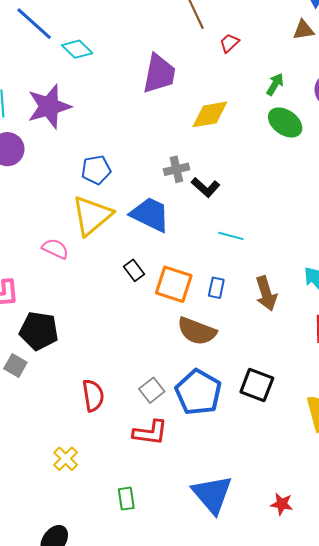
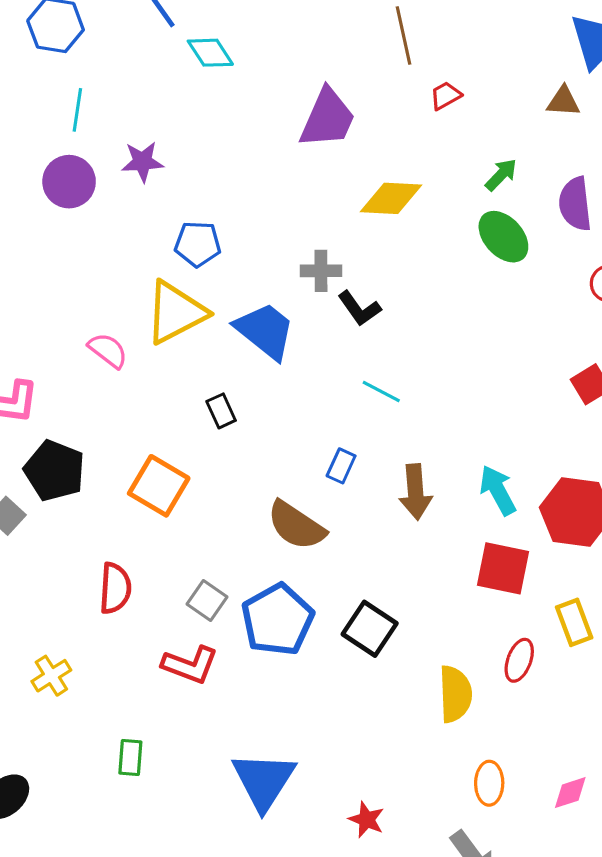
purple star: (49, 106) -> (142, 162), moved, size x0.6
orange square: (174, 284) -> (159, 486), moved
gray square: (152, 390) -> (207, 600), turned -30

